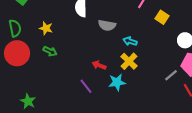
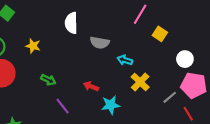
green arrow: (50, 51) -> (48, 80), moved
yellow cross: (129, 61) -> (140, 82), moved
purple line: (86, 86) -> (63, 106), moved

